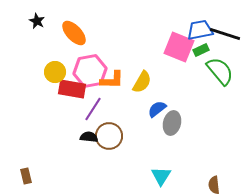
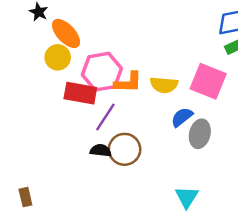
orange ellipse: (74, 33) -> (66, 33), moved
pink square: (179, 47) -> (208, 81), moved
yellow circle: (55, 72) -> (58, 57), moved
yellow semicircle: (142, 82) -> (164, 85), turned 65

